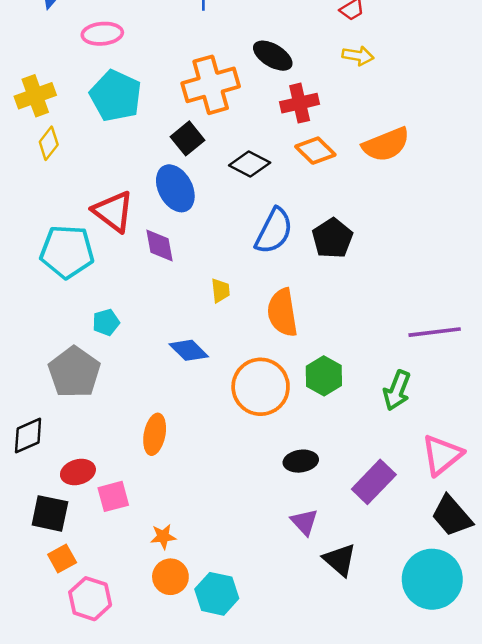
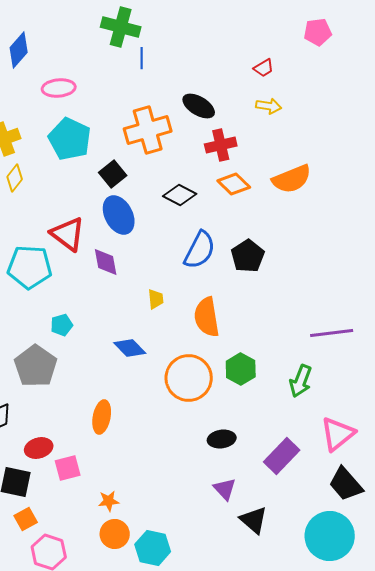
black square: (188, 138) -> (113, 174), moved

